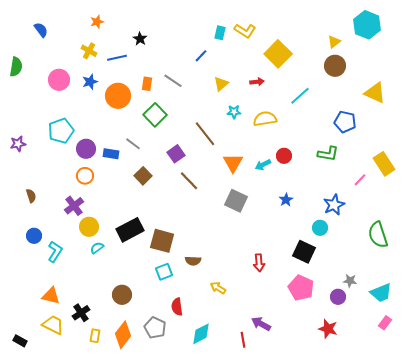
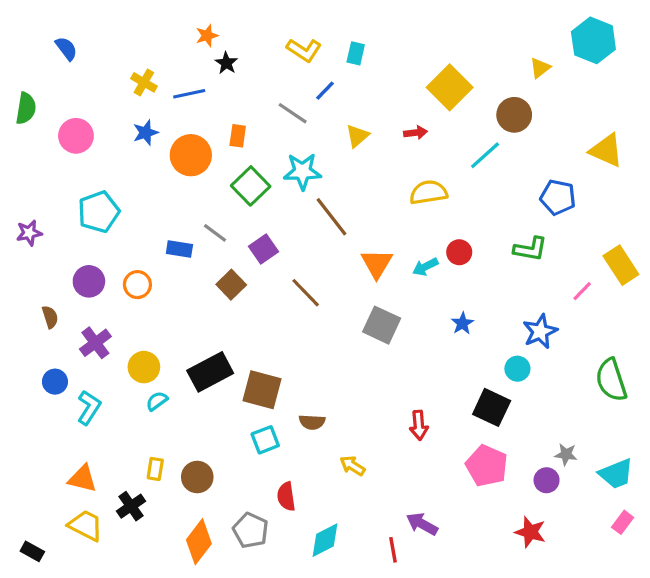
orange star: (97, 22) -> (207, 36), moved
yellow L-shape: (245, 31) -> (304, 50), moved
brown circle: (335, 66) -> (514, 115), moved
pink circle: (59, 80) -> (76, 136), moved
gray line: (173, 81) -> (293, 113), moved
cyan star: (234, 112) -> (302, 171), moved, size x1.6
purple circle: (86, 149) -> (89, 281), moved
purple square: (176, 154) -> (264, 249), moved
purple cross: (74, 206) -> (95, 343), moved
yellow rectangle: (95, 336) -> (155, 469), moved

